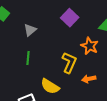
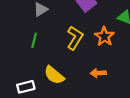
yellow L-shape: (69, 63) -> (75, 38), moved

